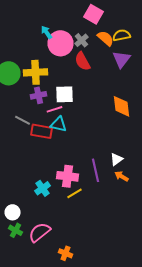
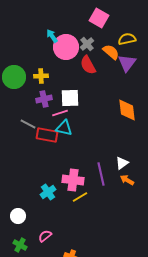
orange semicircle: (106, 38) -> (111, 52), moved
yellow cross: (36, 72) -> (41, 76), size x0.6
green cross: (16, 230) -> (20, 245), moved
pink semicircle: (40, 232) -> (45, 236), size x0.6

